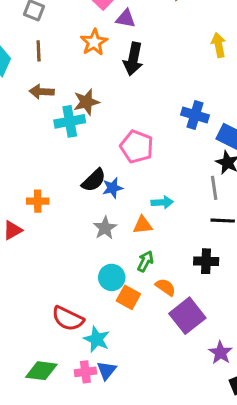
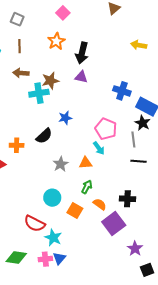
purple triangle: (126, 19) -> (81, 77), moved
yellow arrow: (219, 45) -> (139, 45), turned -70
pink pentagon: (137, 147) -> (106, 129), moved
black semicircle: (94, 180) -> (44, 136), moved
blue star: (113, 188) -> (65, 118), moved
cyan arrow: (162, 202) -> (99, 148), turned 56
black cross: (206, 261) -> (127, 199), moved
cyan circle: (112, 277) -> (52, 198), moved

